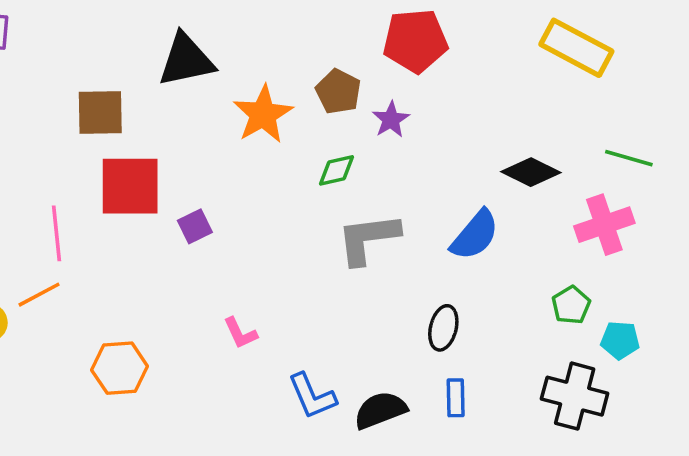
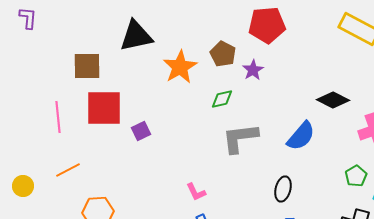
pink line: (57, 233) -> (58, 117), moved
orange line: (39, 295) -> (68, 170), moved
pink L-shape: (240, 333) -> (196, 192), moved

